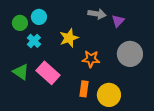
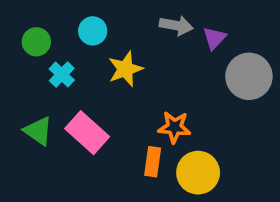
cyan circle: (39, 17) -> (93, 31), moved
gray circle: (130, 54) -> (249, 76), moved
orange star: (91, 59) -> (174, 127), moved

